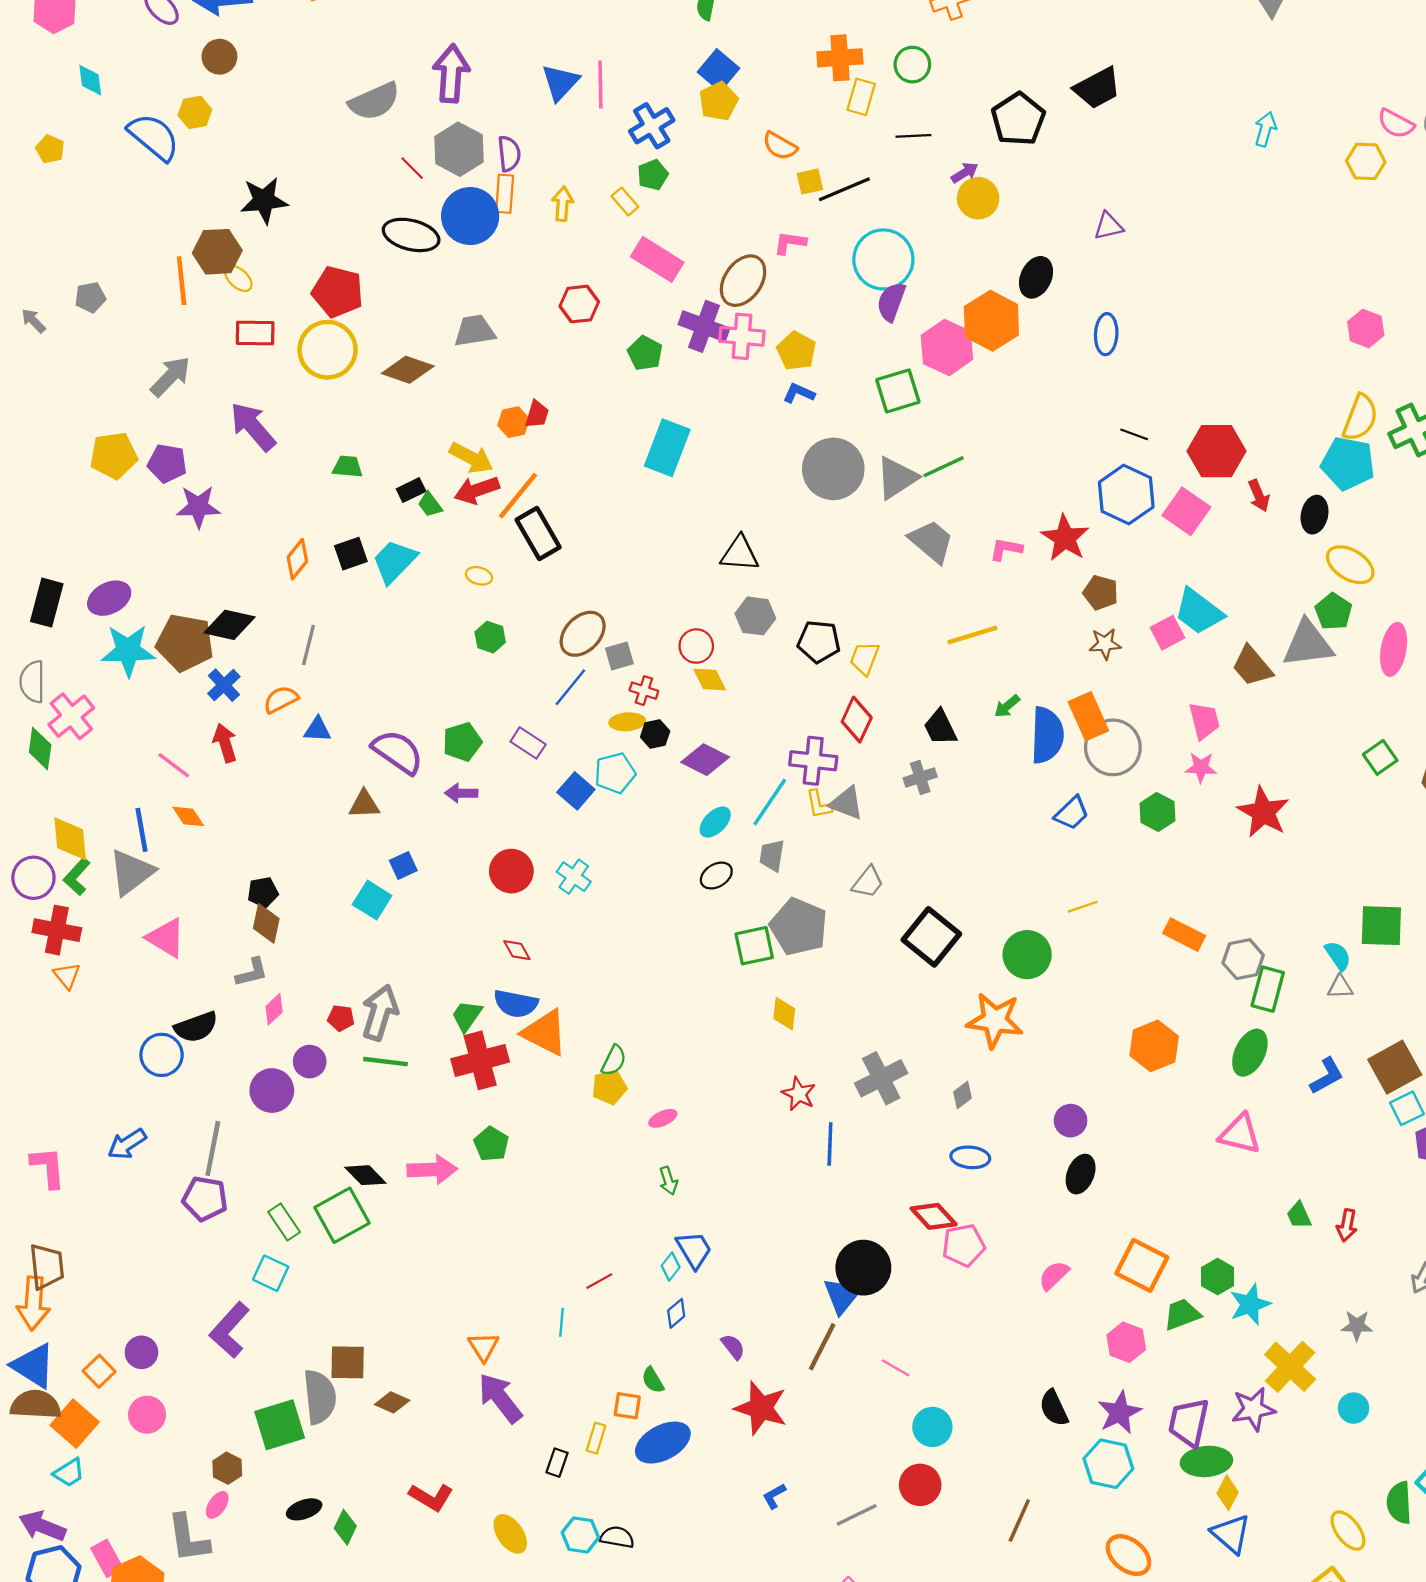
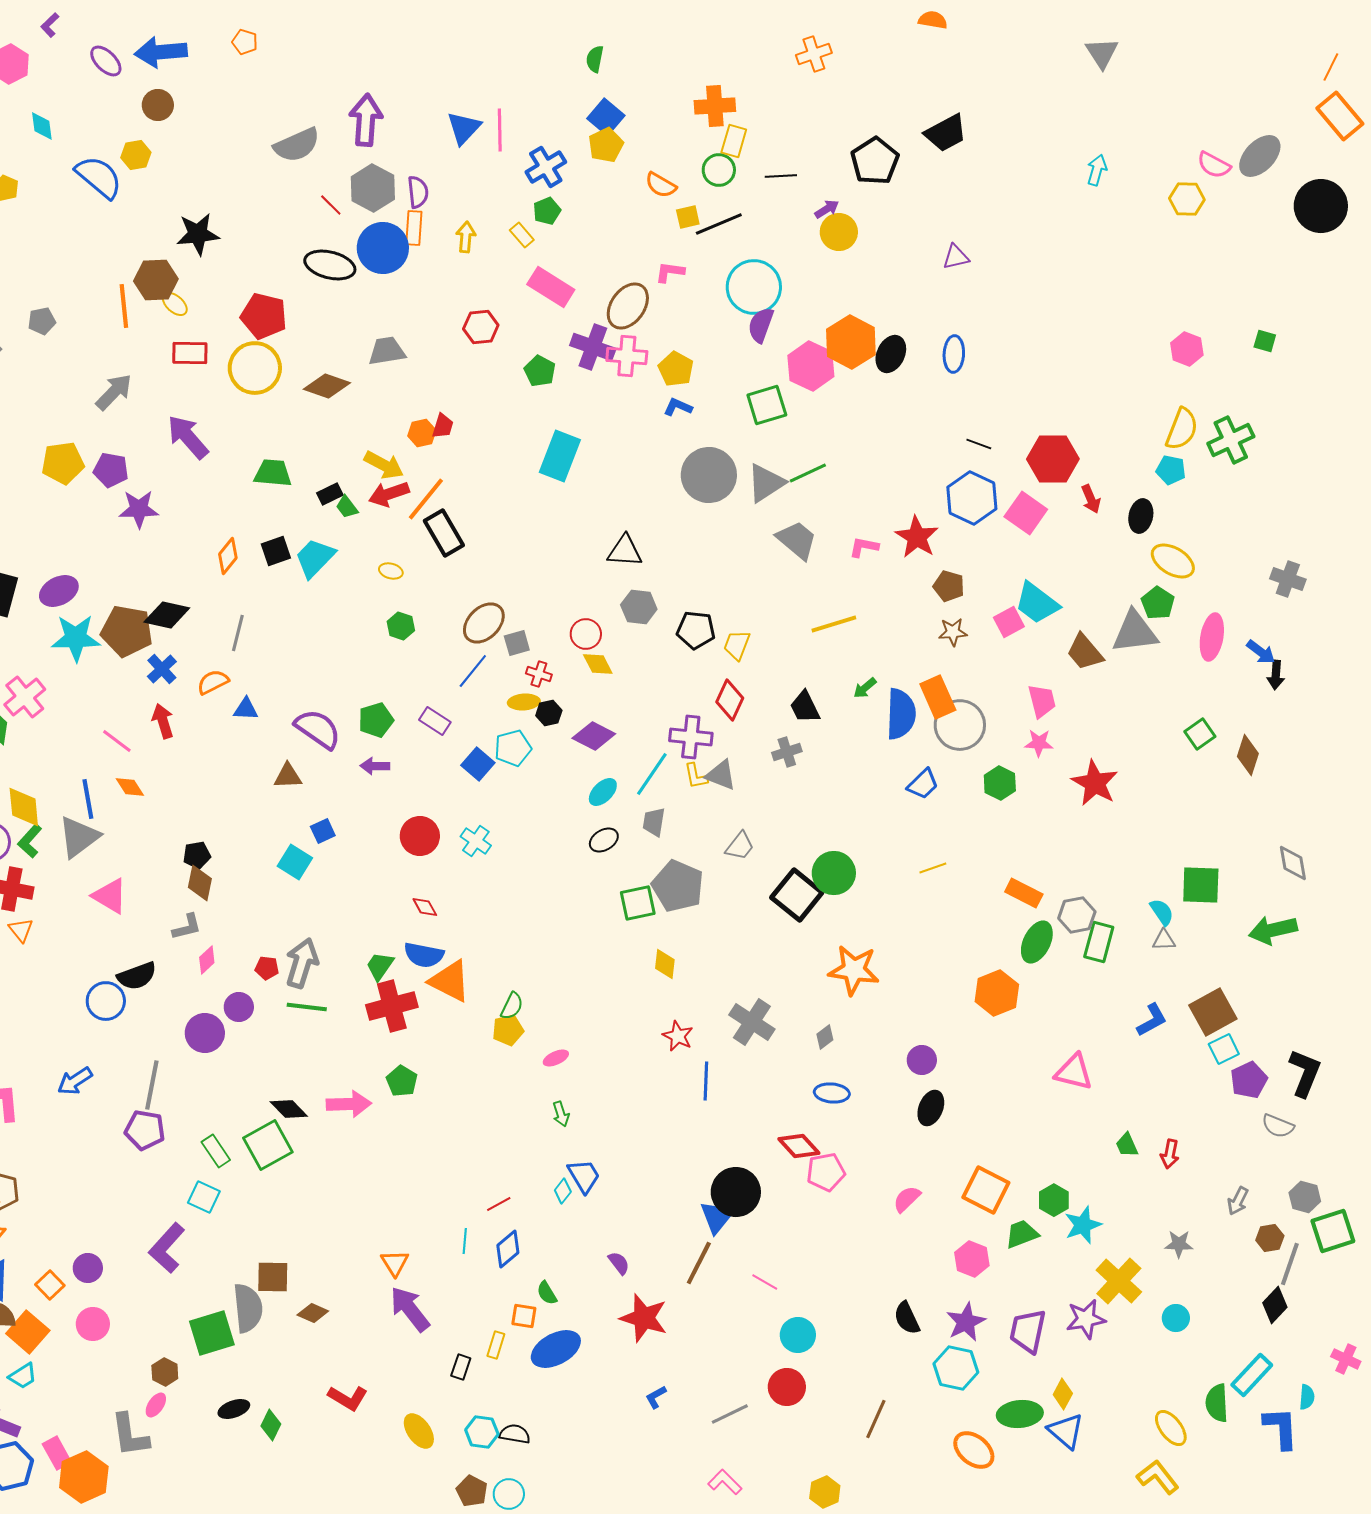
green circle: (912, 65) -> (719, 170), moved
black ellipse: (1036, 277) -> (891, 354), moved
cyan pentagon: (1348, 463) -> (1171, 470), size x0.6
green trapezoid: (348, 467) -> (273, 473), size x1.4
green circle: (1027, 955) -> (834, 873), moved
green ellipse: (1250, 1053) -> (1037, 942), moved
gray cross: (881, 1078) -> (752, 1022), turned -30
blue diamond: (676, 1313) -> (508, 1249), moved, size x1.4
green ellipse: (1206, 1461) -> (1020, 1414), moved

